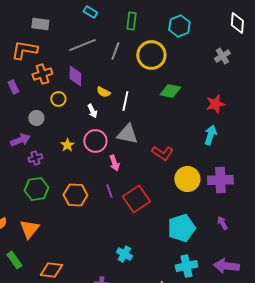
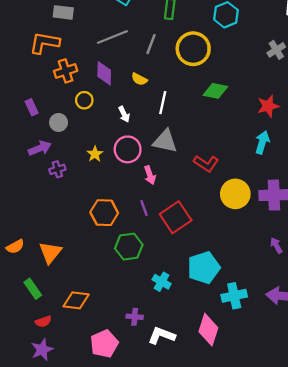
purple rectangle: (13, 87) -> (32, 107), moved
yellow semicircle: (103, 92) -> (139, 79), moved
green hexagon: (36, 189) -> (129, 247), moved
cyan pentagon: (181, 228) -> (204, 268), moved

